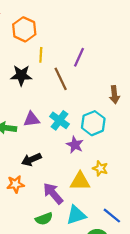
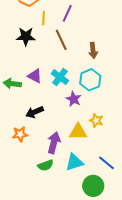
purple line: (79, 57) -> (67, 13), moved
brown arrow: (114, 95) -> (93, 50), moved
purple triangle: (31, 119) -> (35, 76), turned 35
purple arrow: (53, 193) -> (54, 143), turned 55

